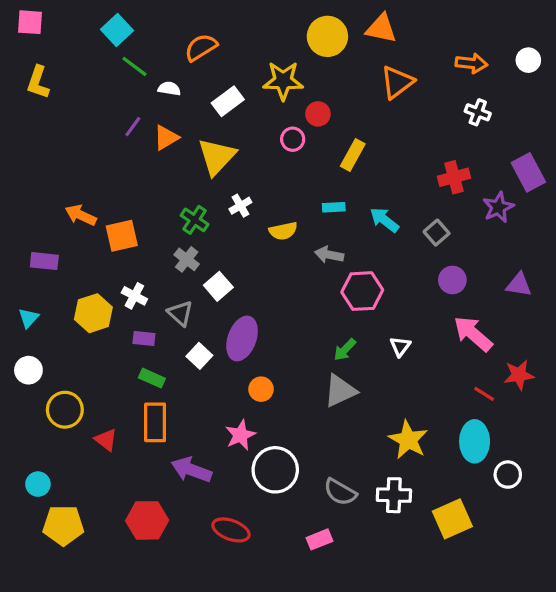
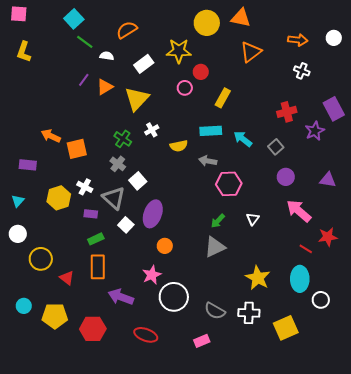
cyan rectangle: (334, 207) -> (211, 131), size x1.5
gray triangle: (180, 313) -> (114, 198), size x1.4
green rectangle: (152, 378) -> (96, 239), turned -49
yellow pentagon: (63, 525) -> (55, 316), moved

